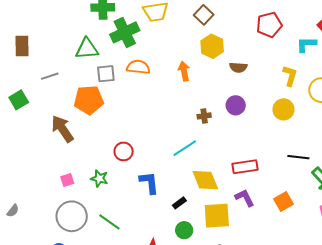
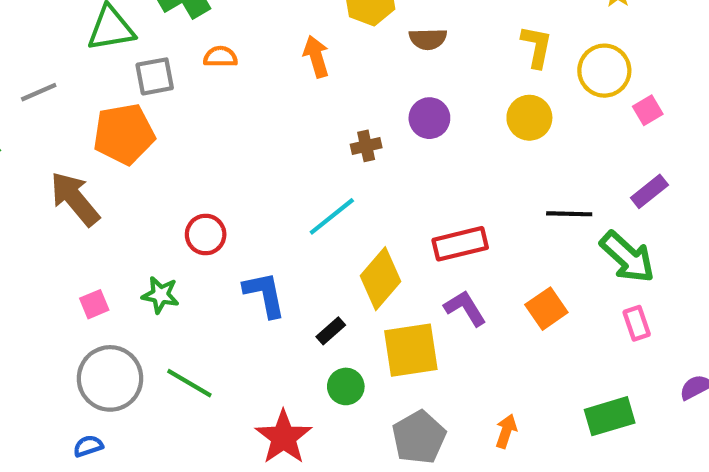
orange semicircle: (138, 67) -> (220, 57), size x0.7
yellow diamond: (205, 180) -> (380, 279), turned 68

